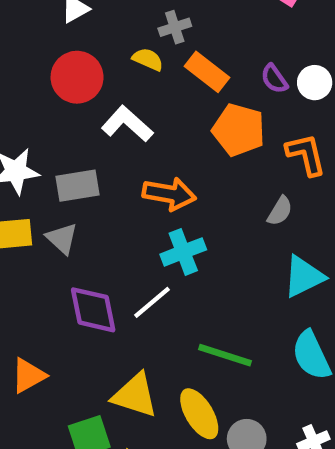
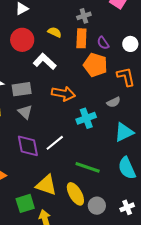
gray cross: (175, 27) -> (84, 16), moved
orange rectangle: (207, 72) -> (81, 38), turned 54
purple semicircle: (274, 79) -> (103, 43), moved
gray semicircle: (280, 211) -> (114, 102), turned 32
gray triangle: (62, 238) -> (25, 112), moved
cyan cross: (183, 252) -> (86, 118), moved

